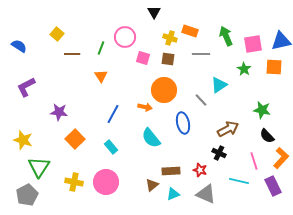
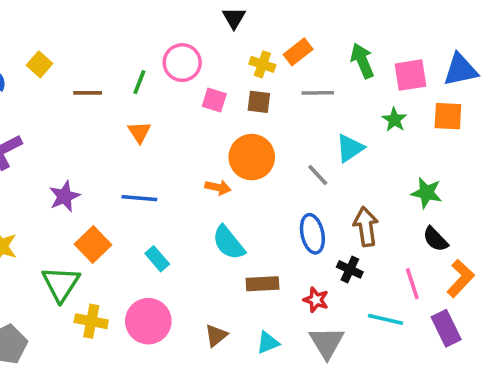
orange rectangle: (190, 31) -> (298, 52), turned -56
yellow square: (57, 34) -> (39, 64), moved
purple star: (59, 112) -> (64, 196), turned -30
blue line: (113, 114) -> (139, 198), moved, turned 66
blue ellipse: (183, 123) -> (312, 234), moved
brown arrow: (228, 129) -> (366, 227), turned -70
green triangle: (39, 167) -> (61, 284), moved
brown rectangle: (171, 171) -> (262, 284), moved
brown triangle: (152, 185) -> (216, 335), moved
gray triangle: (206, 194) -> (327, 343), turned 35

